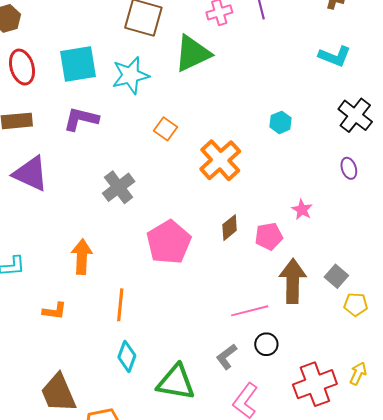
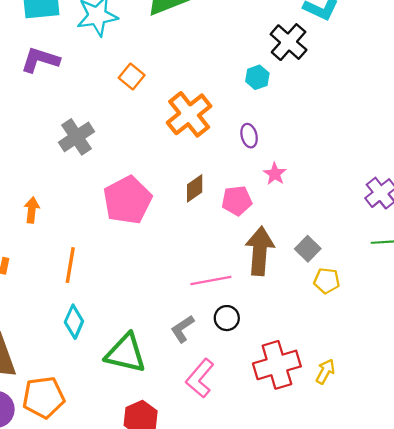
black cross: (355, 115) -> (289, 42), moved
purple ellipse: (349, 168) -> (249, 136), moved
orange arrow: (82, 257) -> (32, 210), size x0.7
yellow arrow: (358, 374) -> (325, 371), moved

